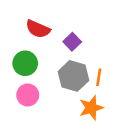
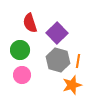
red semicircle: (38, 29) -> (30, 23), turned 48
purple square: (72, 42) -> (57, 33), size x1.5

